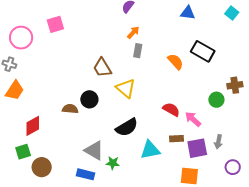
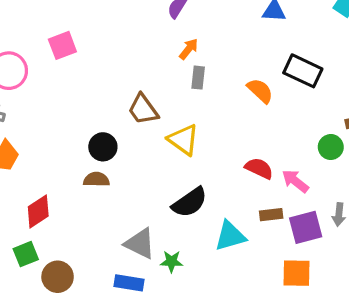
black circle: (89, 99) -> (103, 147), moved

